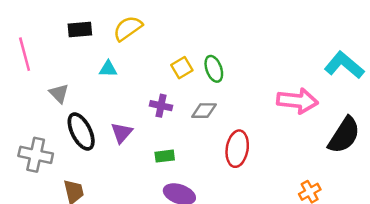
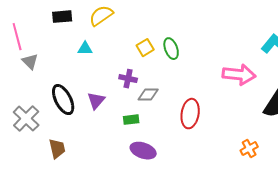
gray triangle: (59, 93) -> (30, 62), moved
gray diamond: (204, 111) -> (148, 95), moved
gray cross: (36, 155) -> (26, 119), turned 32

